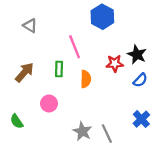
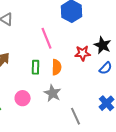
green rectangle: (59, 69) -> (36, 67), moved
pink circle: (49, 104) -> (23, 98), moved
gray star: (82, 131) -> (53, 93), moved

